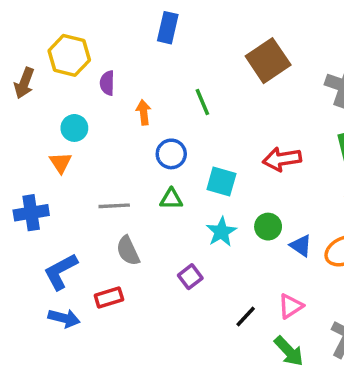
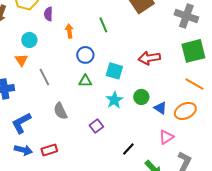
gray line: (114, 206) -> (44, 77), moved, turned 66
red rectangle: (109, 297) -> (49, 150), moved
pink triangle: (291, 306) -> (166, 137), moved

